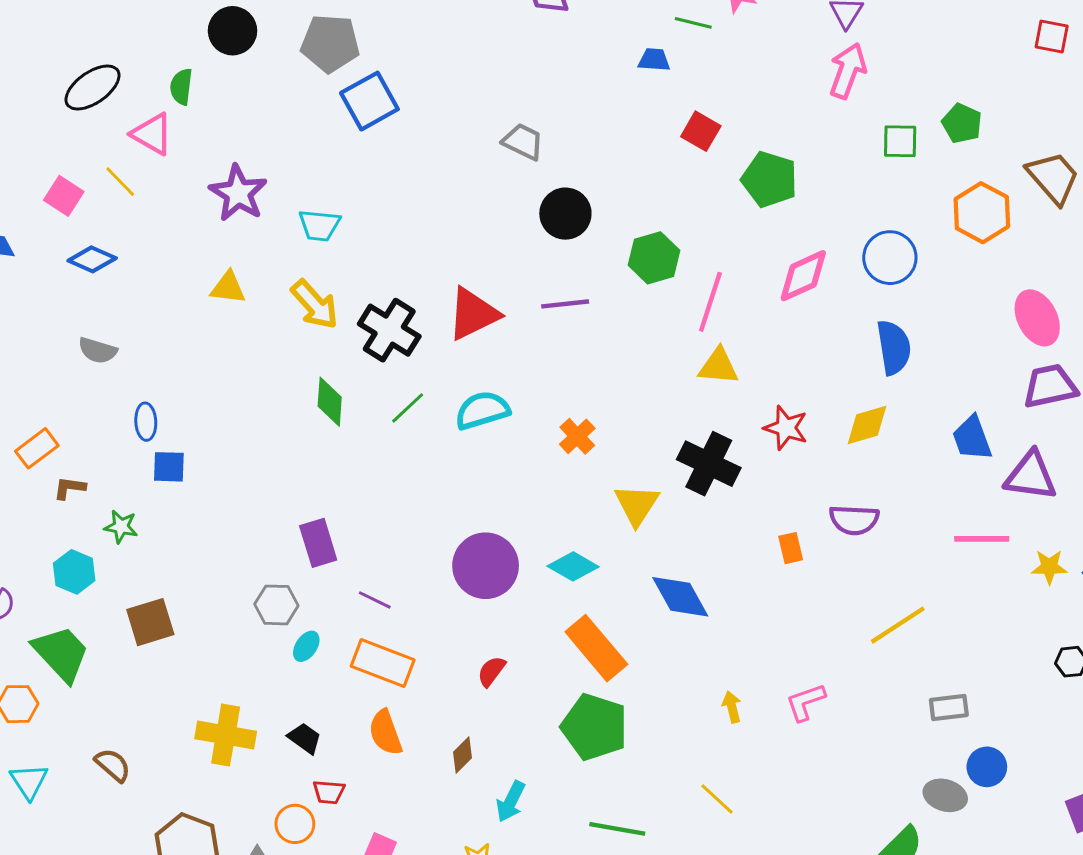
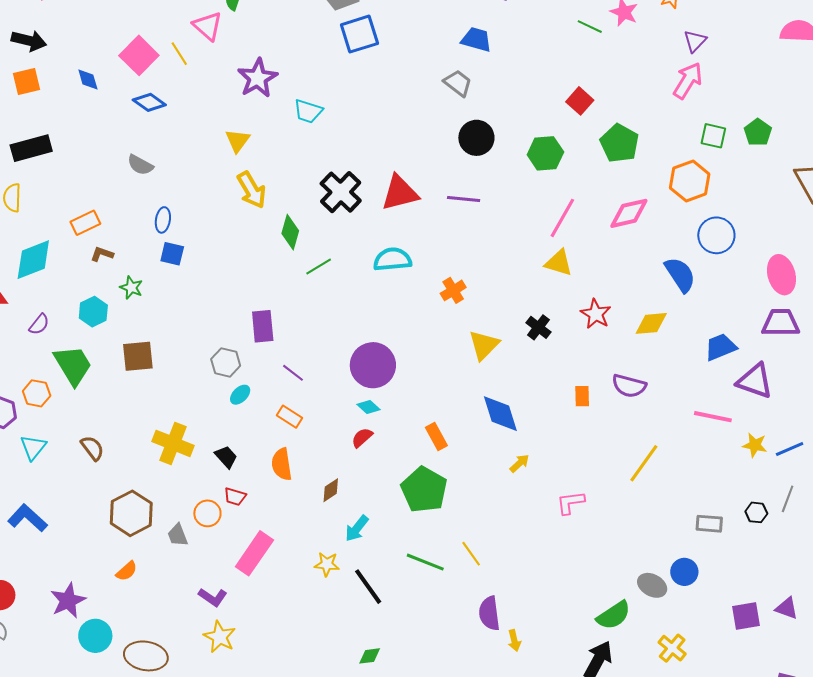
blue trapezoid: (654, 60) -> (476, 39), moved, size x1.4
pink square: (64, 196) -> (139, 55), size x1.4
orange hexagon: (982, 213) -> (690, 181), moved
green hexagon: (654, 258) -> (545, 153), moved
blue circle: (890, 258) -> (716, 235), moved
yellow triangle: (228, 288) -> (237, 141), turned 48
yellow arrow: (315, 304) -> (252, 190), moved
blue semicircle: (894, 347) -> (680, 275), turned -36
green line: (408, 408) -> (319, 267), moved
blue trapezoid: (972, 438) -> (720, 347), turned 76
black cross: (709, 464) -> (538, 327), size x0.6
cyan diamond: (573, 566) -> (369, 407), moved, size x0.7
yellow line: (898, 625) -> (644, 463), turned -33
orange rectangle: (596, 648) -> (436, 437), size x0.6
orange rectangle: (383, 663) -> (290, 417), size x0.6
yellow arrow: (732, 707) -> (520, 463), moved, turned 50
gray rectangle: (949, 708) -> (709, 524), moved
yellow line: (717, 799) -> (471, 554), moved

